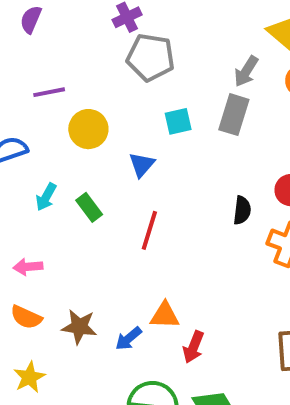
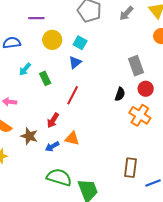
gray arrow: (246, 71) -> (126, 13), moved
gray rectangle: (234, 115) -> (136, 66), moved, turned -48
cyan square: (178, 121) -> (80, 43), moved, turned 32
red arrow: (194, 347) -> (53, 120), moved

